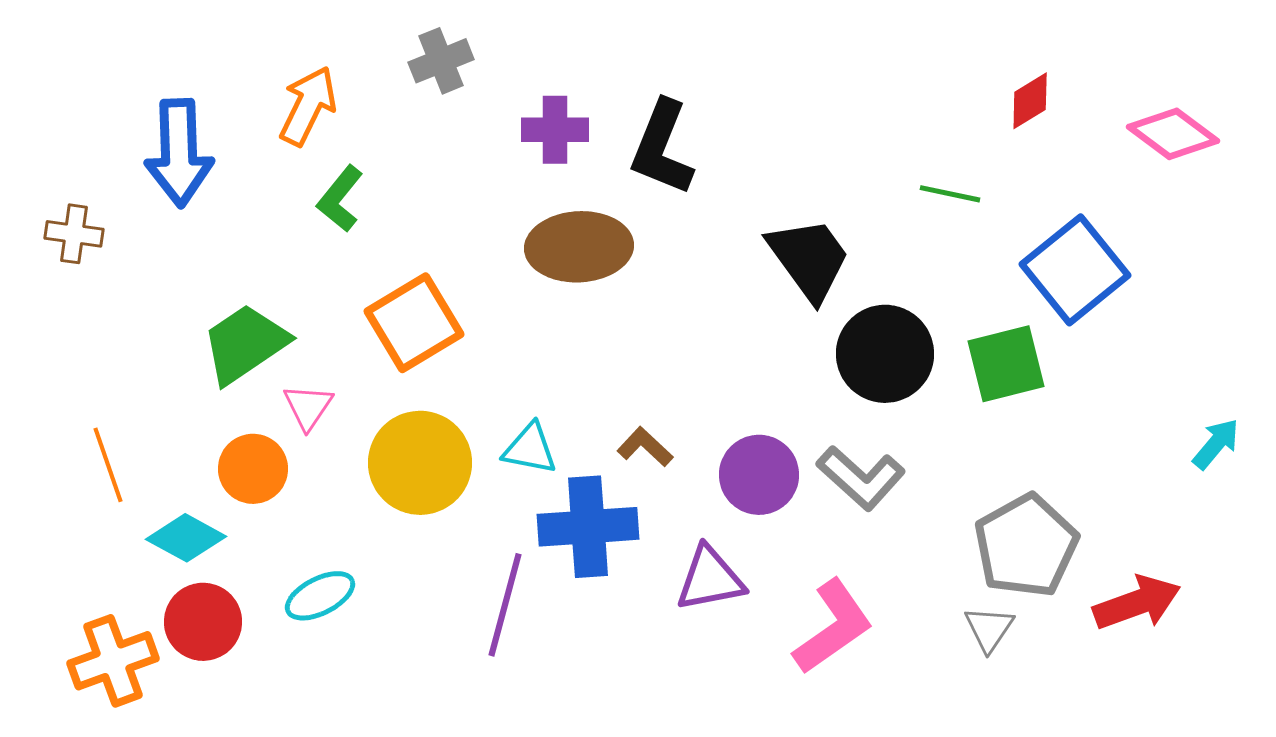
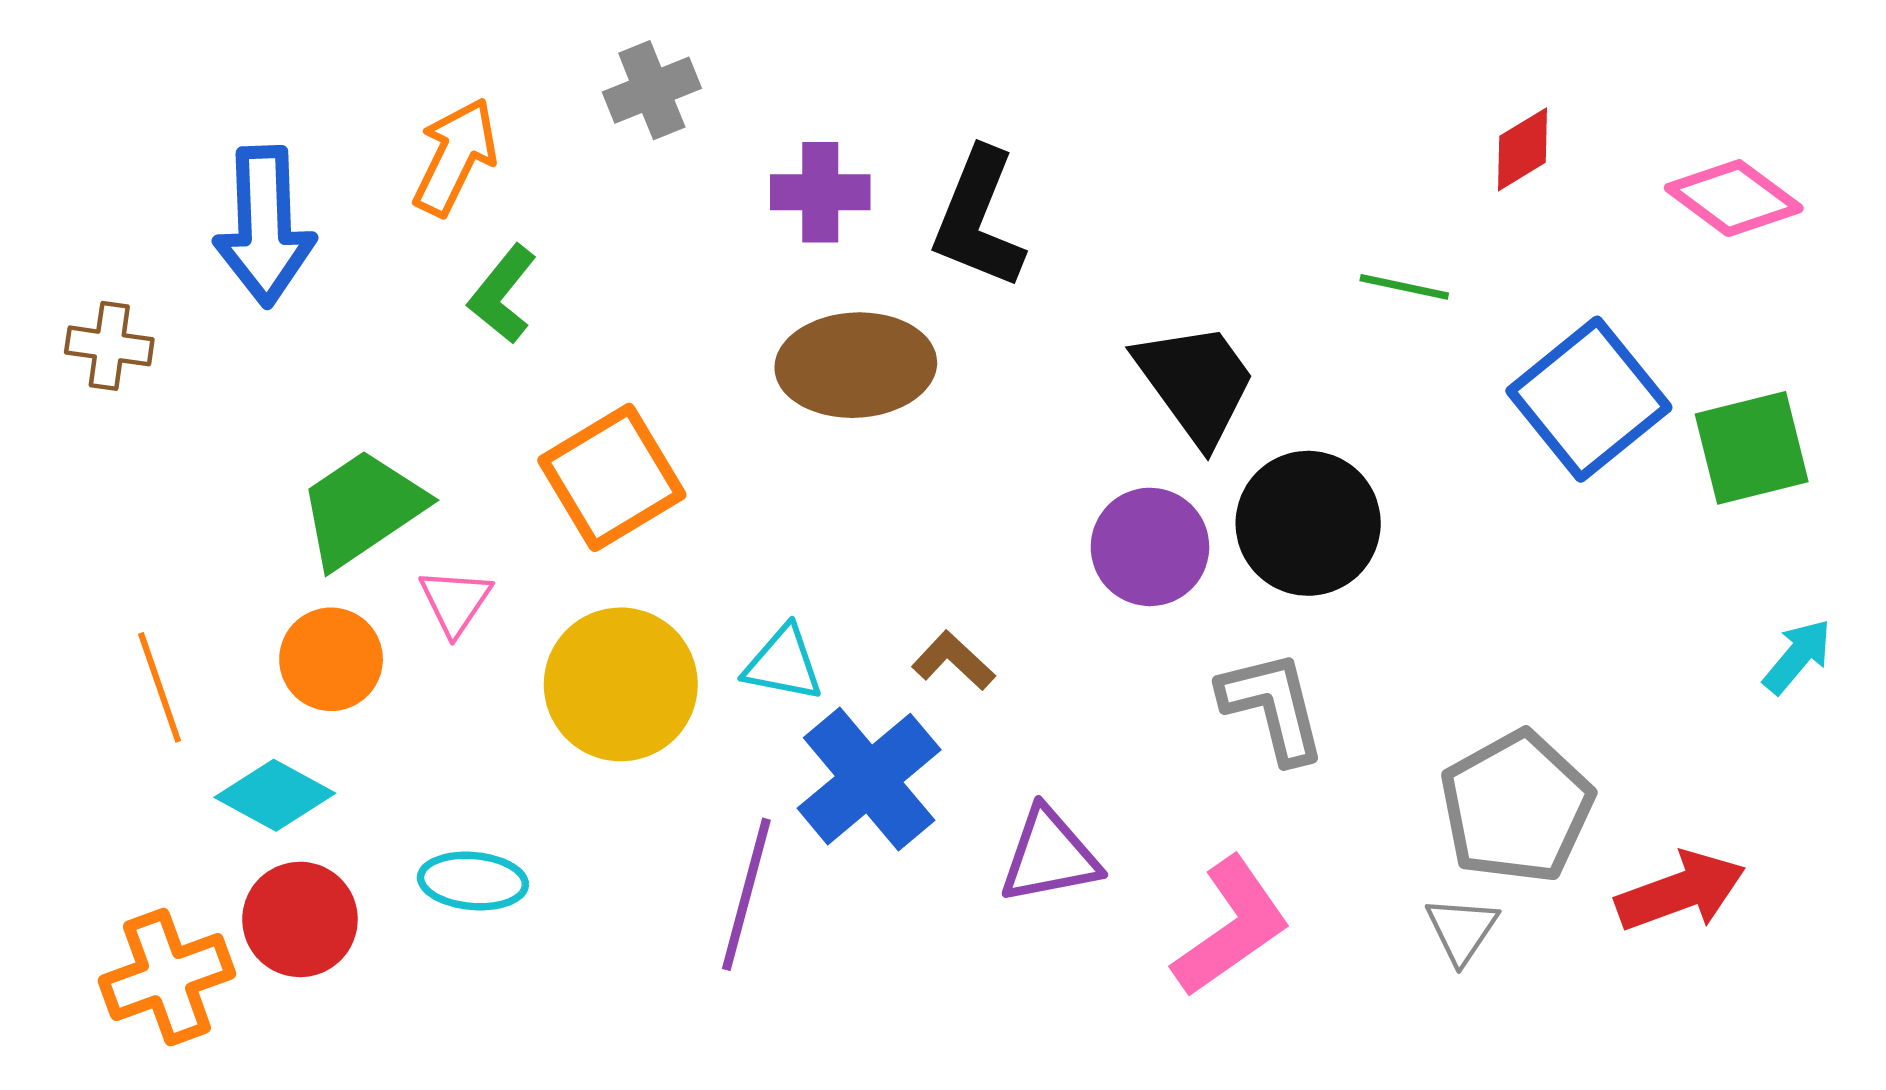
green square: (1006, 364) -> (1752, 448), moved
orange circle: (253, 469) -> (331, 659), moved
purple circle: (759, 475) -> (1150, 547), moved
gray L-shape: (861, 478) -> (1273, 707), turned -146
blue cross: (588, 527) -> (869, 779), turned -36
cyan ellipse: (320, 596) -> (473, 881), turned 32

